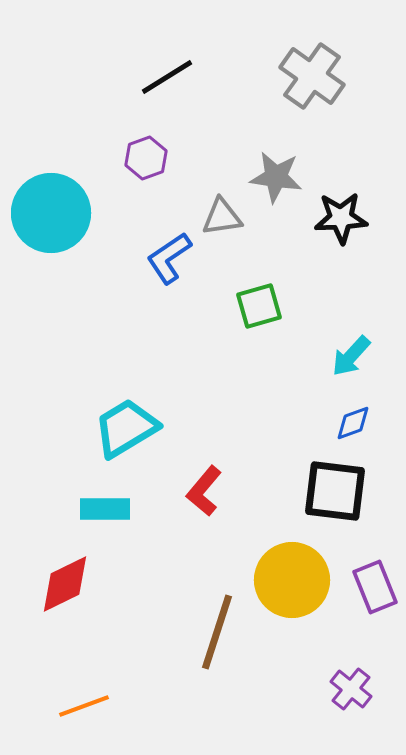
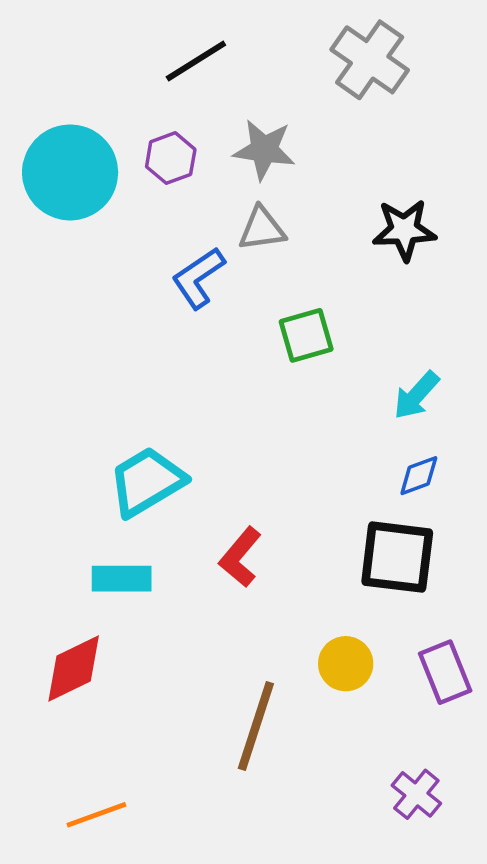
gray star: (276, 177) -> (264, 150), moved
cyan circle: (51, 213) -> (70, 172), moved
yellow circle: (292, 580) -> (346, 664), size x0.6

